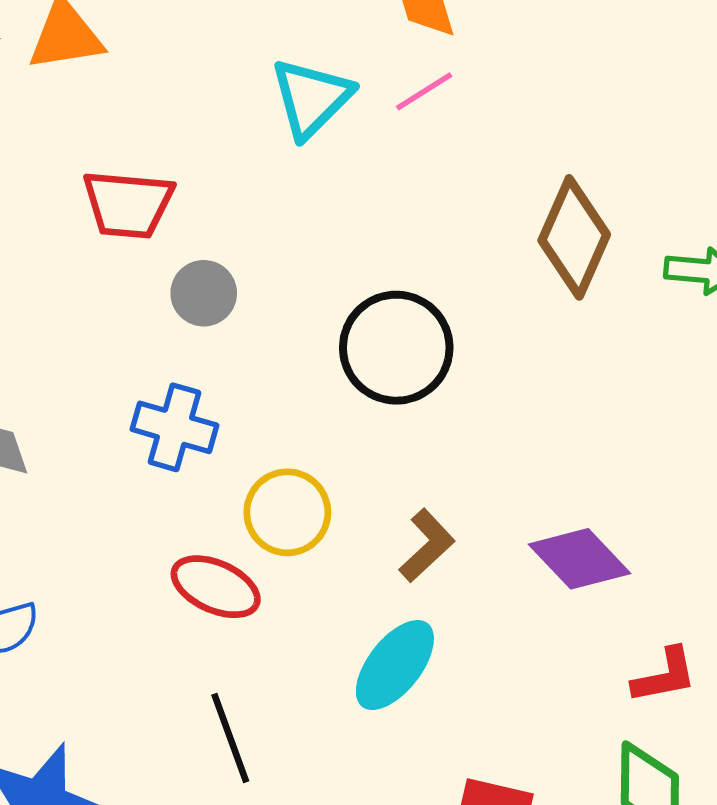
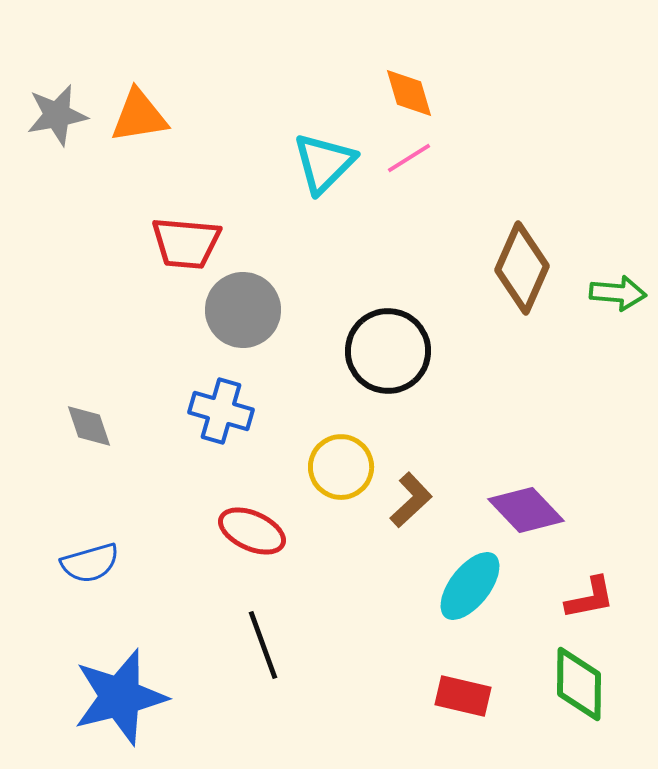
gray circle: (204, 293) -> (243, 310), size x1.5
yellow circle: (287, 512) -> (341, 467), moved
cyan ellipse: (395, 665) -> (470, 586), moved

